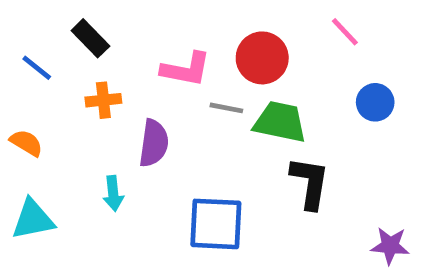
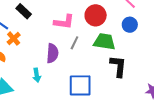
orange cross: (103, 100) -> (14, 39), moved, turned -32
blue circle: (375, 102) -> (130, 25), moved
gray line: (226, 108) -> (74, 43), moved, turned -72

